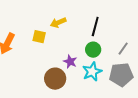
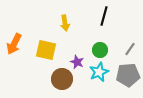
yellow arrow: (58, 23) -> (65, 23), turned -77
black line: (95, 27) -> (104, 16), moved
yellow square: (39, 37) -> (46, 50), moved, size x1.5

